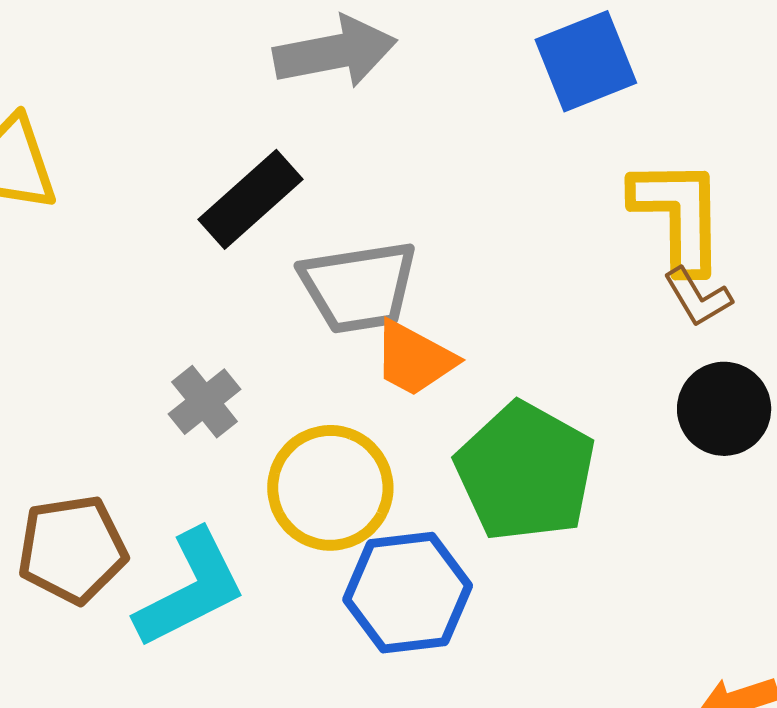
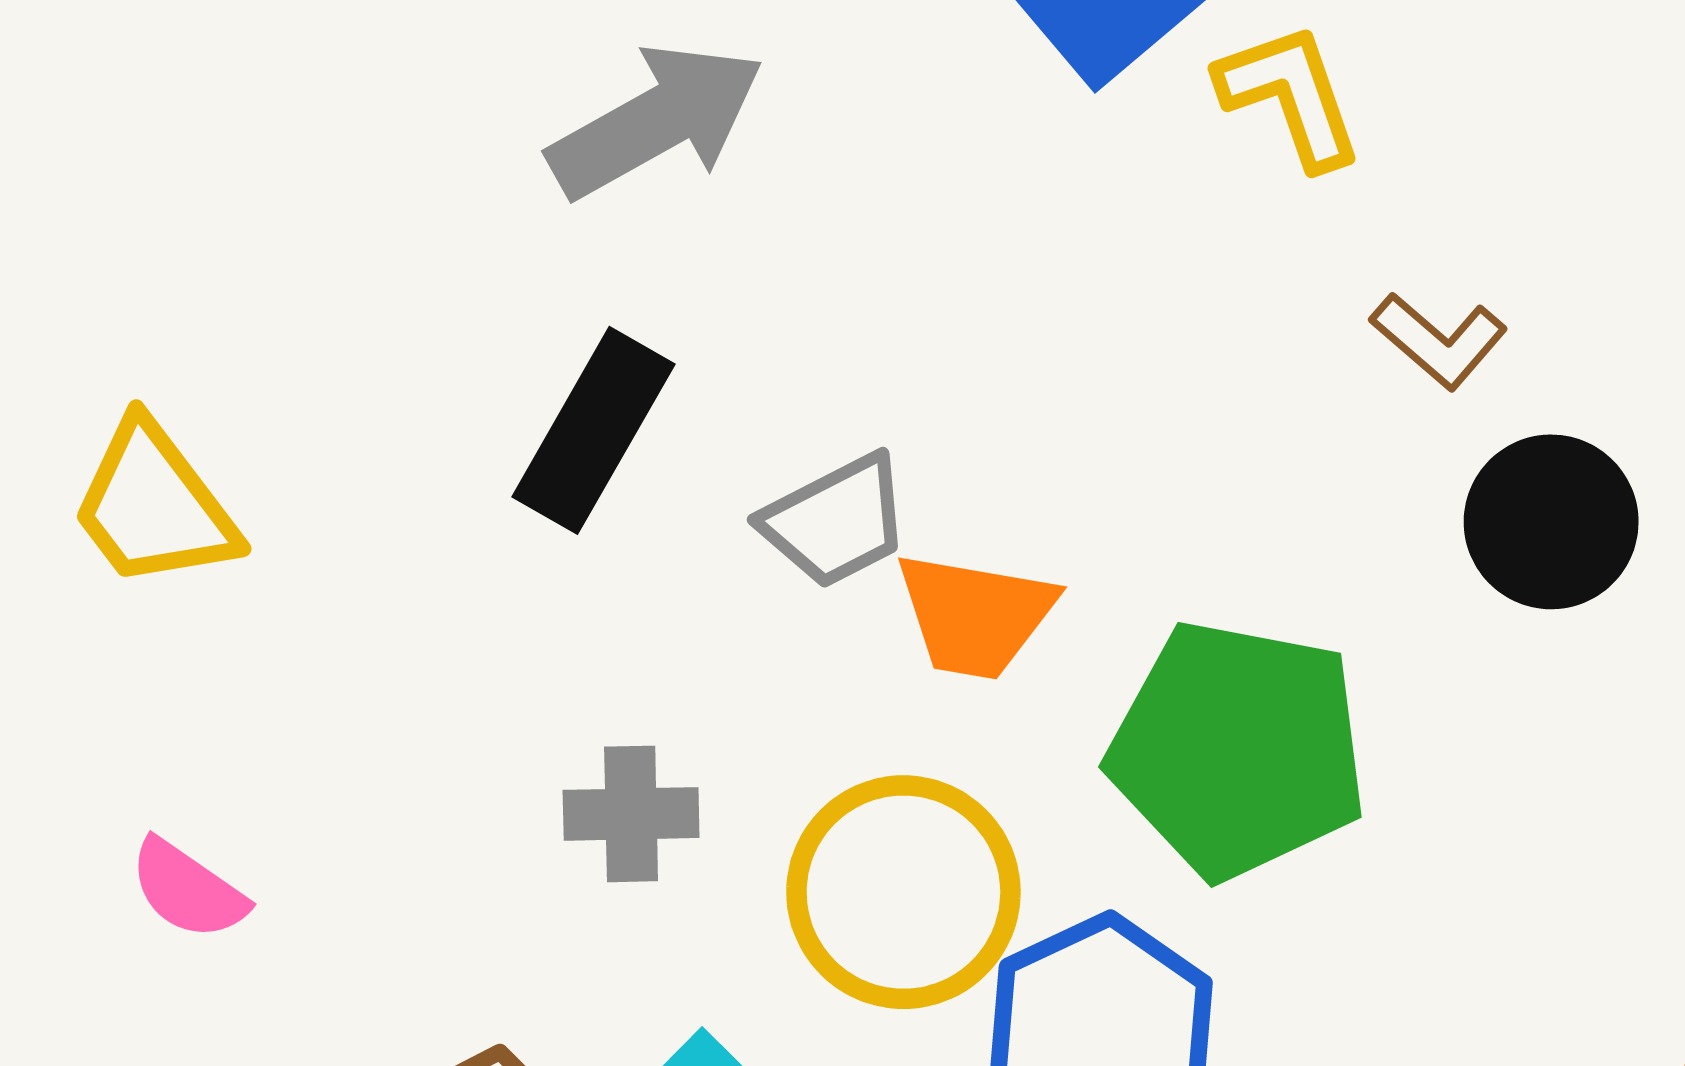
yellow L-shape: (678, 215) -> (1290, 96), moved, size x0.7
gray trapezoid: (359, 287) -> (836, 521), size x0.7
gray cross: (205, 402) -> (631, 814), turned -34

